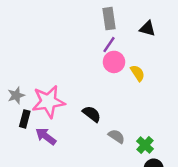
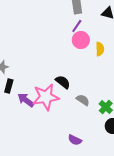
yellow semicircle: (138, 73) -> (100, 49), turned 32
pink star: (48, 102) -> (46, 97), moved

